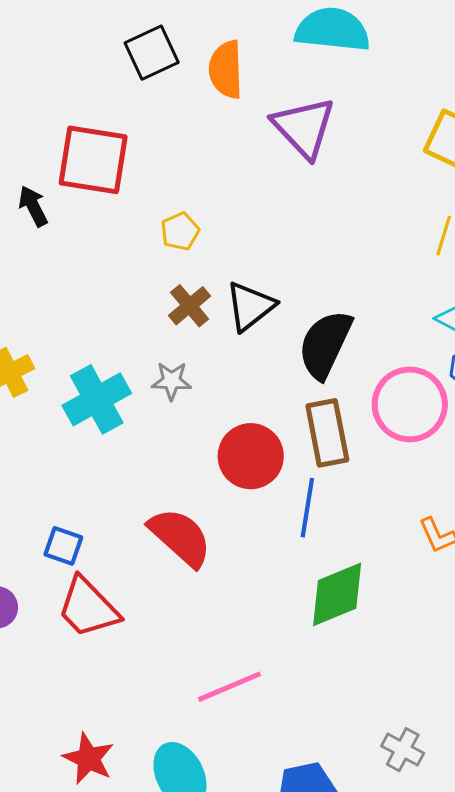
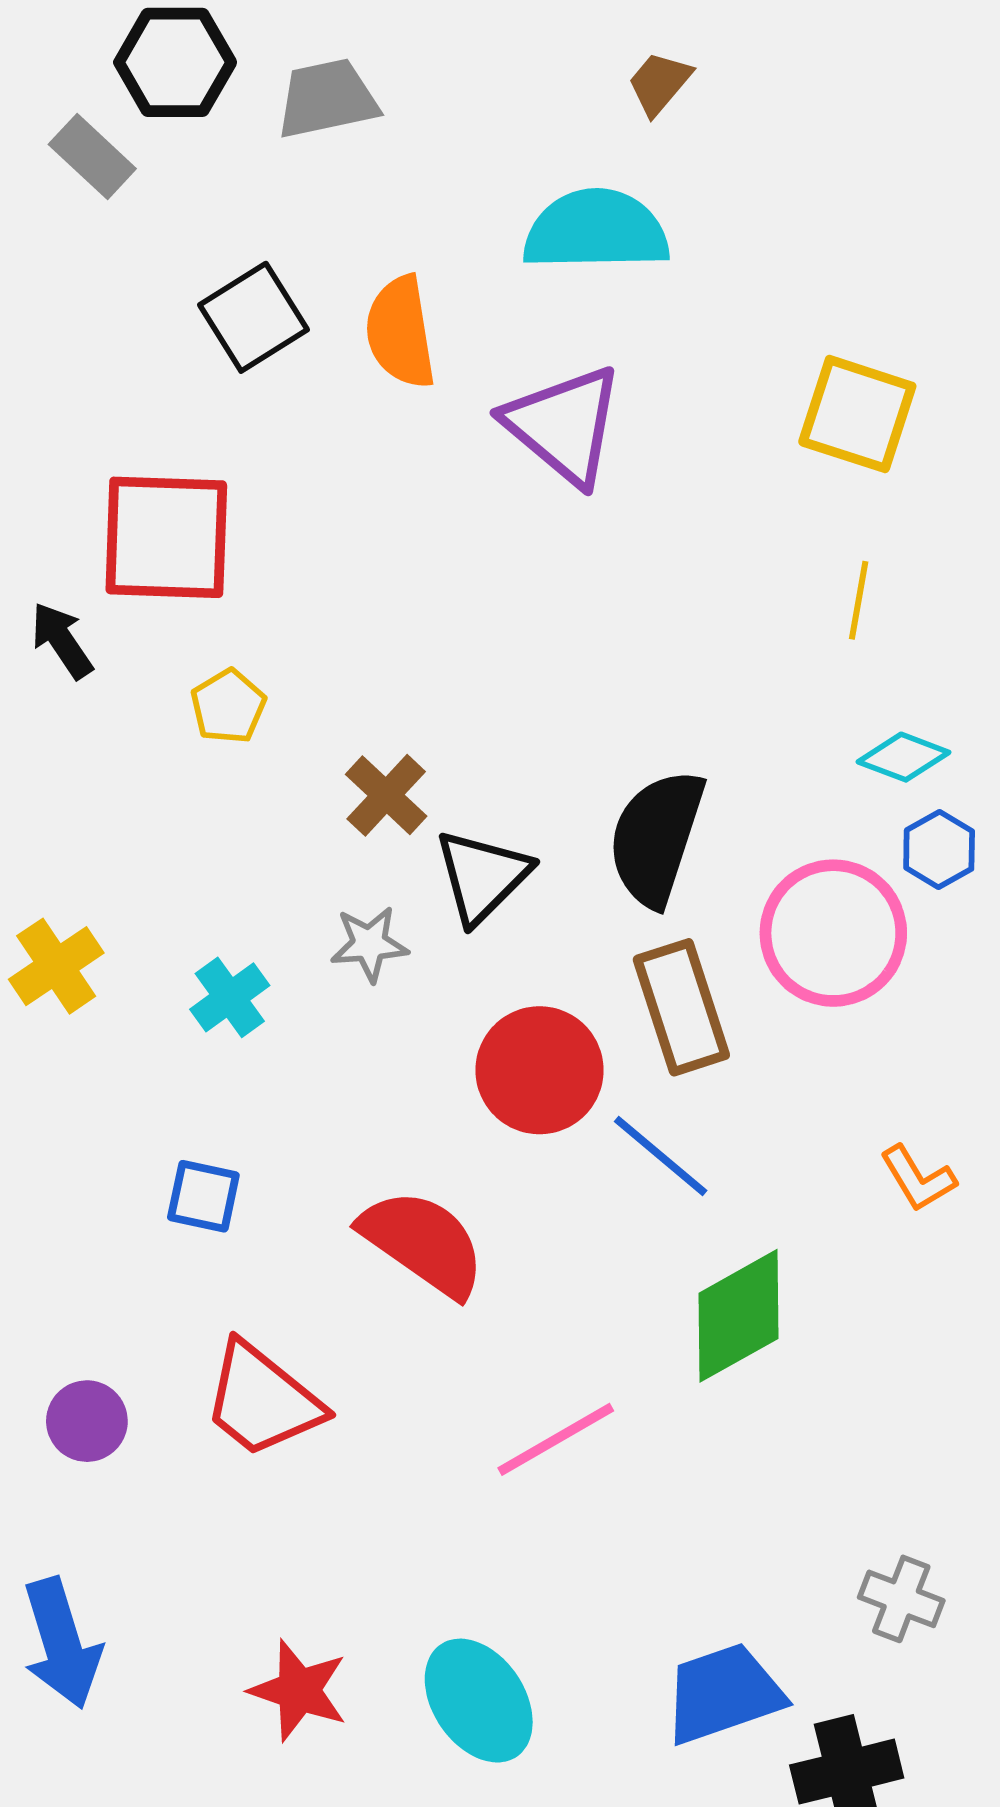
yellow pentagon: (180, 231) -> (228, 706), moved
black triangle: (250, 306) -> (482, 876), moved
cyan cross: (97, 399) -> (230, 997), size x0.6
blue line: (307, 508) -> (661, 1156), turned -52
blue square: (63, 546) -> (203, 1196), moved
pink line: (229, 687) -> (556, 1439), moved

